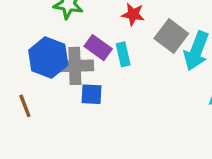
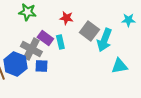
blue hexagon: (48, 58) -> (15, 64), moved
gray cross: (75, 66) -> (31, 49), turned 30

